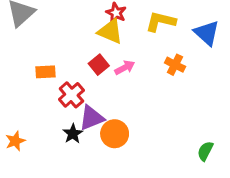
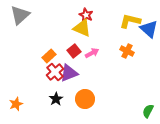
yellow L-shape: (161, 21) -> (130, 21), moved
orange rectangle: (46, 72) -> (49, 56), moved, turned -40
purple triangle: (92, 118) -> (69, 73), moved

